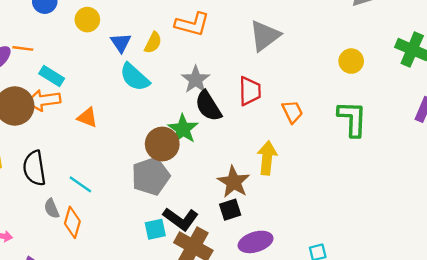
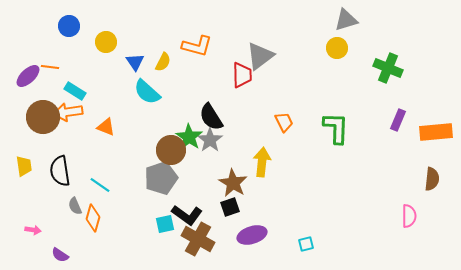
yellow circle: (351, 61) -> (337, 48), moved
gray star: (196, 79) -> (210, 140), moved
red trapezoid: (250, 91) -> (242, 75), moved

